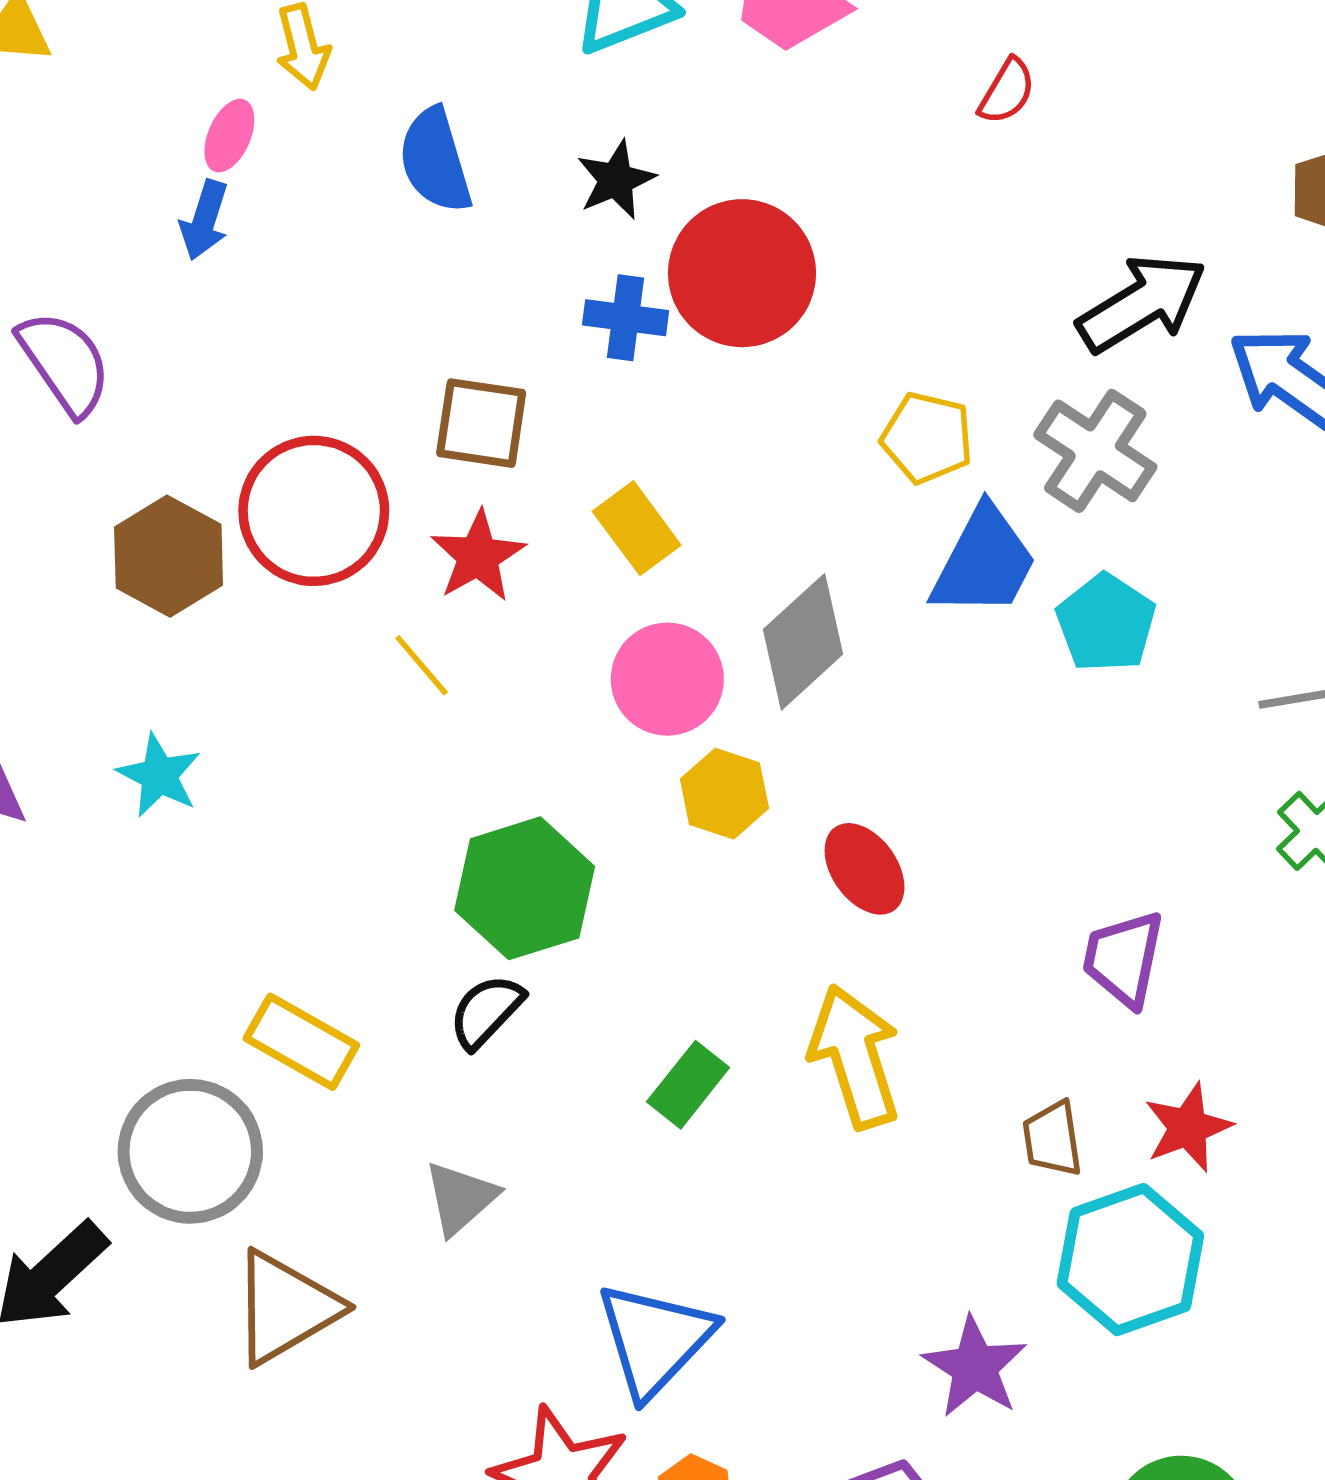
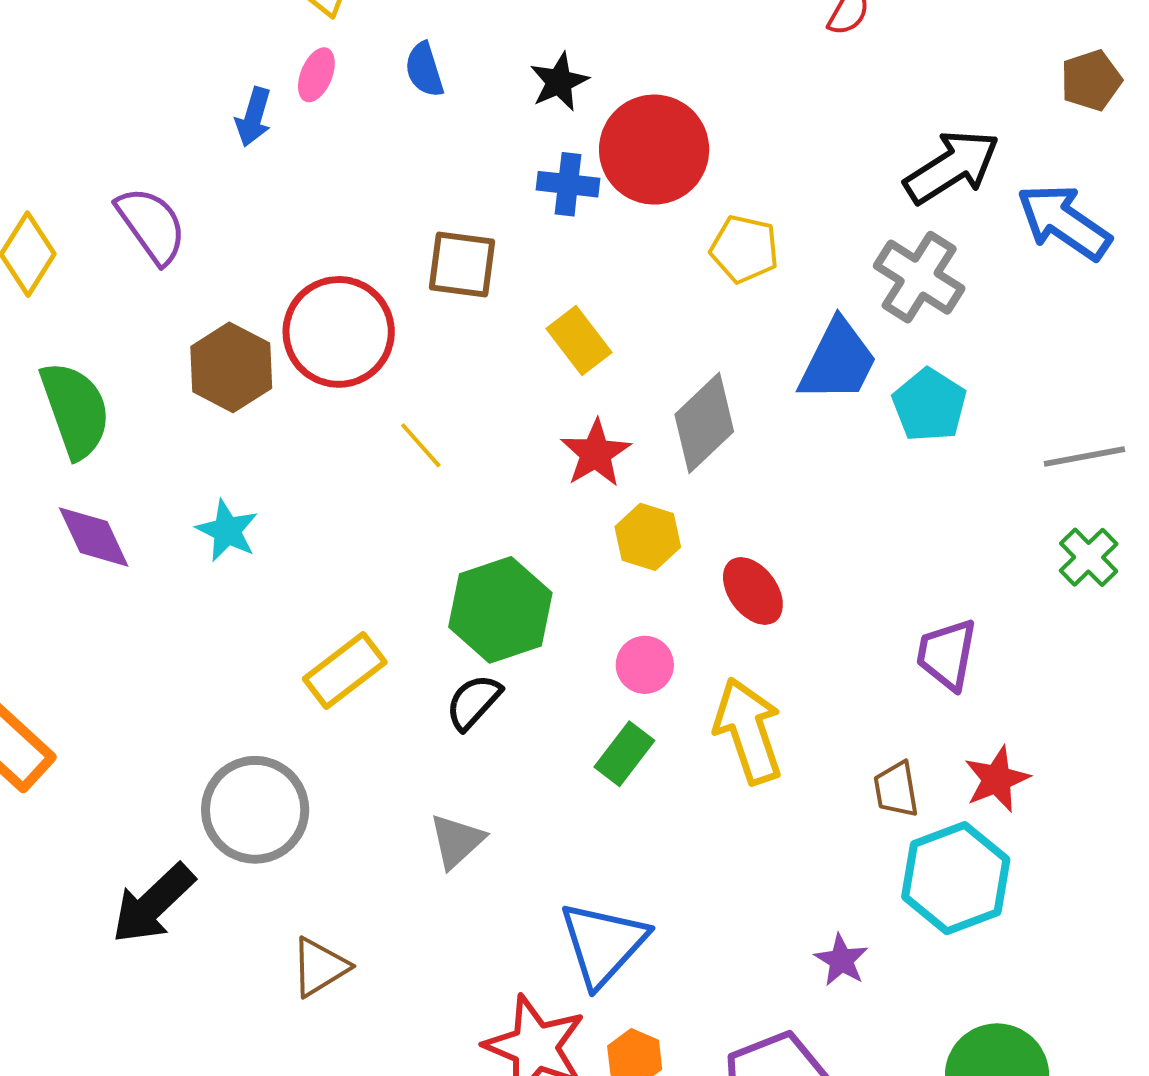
pink ellipse: (229, 136) -> (316, 75), moved
blue semicircle: (435, 160) -> (424, 70), size x0.7
yellow pentagon: (927, 438) -> (744, 249), moved
red star: (478, 556) -> (596, 453), moved
pink circle: (667, 679) -> (645, 665), moved, size x0.7
yellow rectangle: (301, 1042) -> (345, 671), moved, turned -66
brown triangle: (285, 1308) -> (320, 967), moved, size x0.7
purple star: (975, 1367) -> (841, 960), size x0.7

